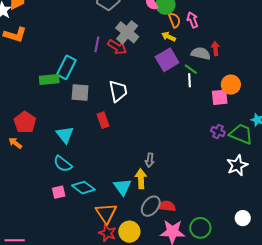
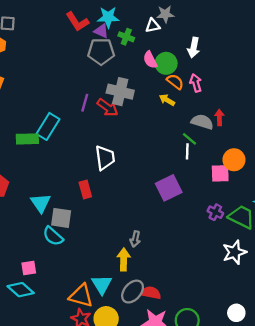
orange semicircle: (174, 20) -> (175, 82), turned -35
gray cross: (127, 32) -> (120, 92), turned -30
purple square: (167, 60) -> (169, 188), moved
gray square: (80, 93) -> (61, 218), moved
cyan semicircle: (63, 164) -> (53, 236), moved
cyan triangle: (122, 187) -> (102, 284), moved
cyan diamond: (83, 188) -> (21, 290), moved
orange triangle: (106, 213) -> (81, 296), turned -45

